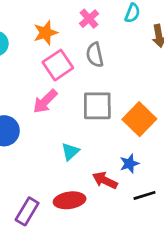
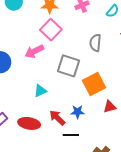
gray semicircle: (95, 55) -> (95, 43), moved
pink square: (58, 65) -> (51, 30), turned -30
black line: (144, 195) -> (71, 135), moved

